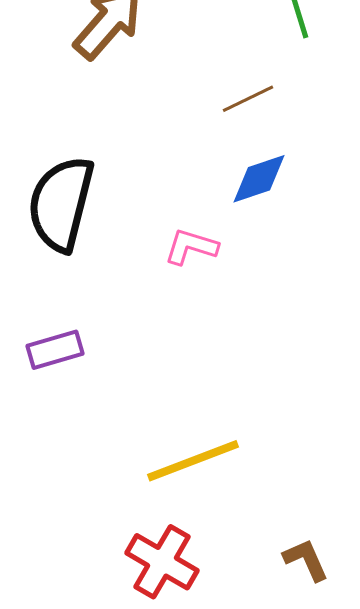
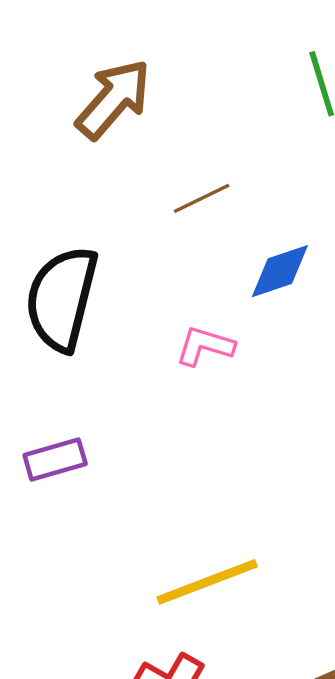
brown line: (248, 99) -> (202, 198), moved

